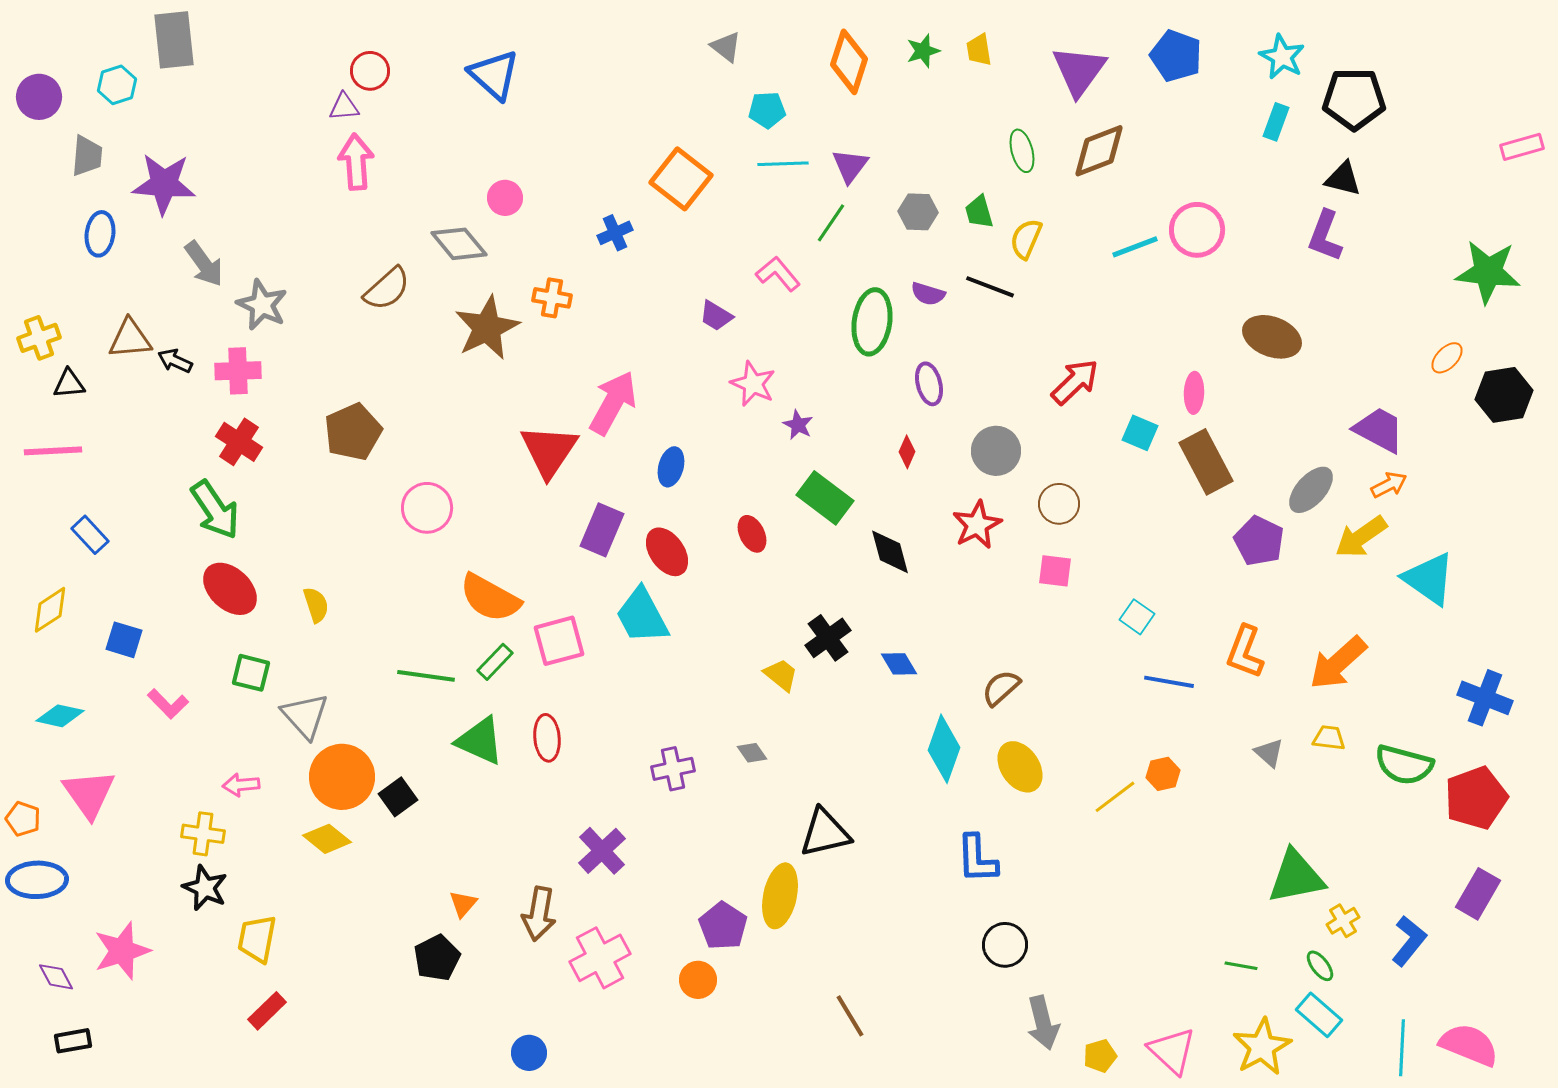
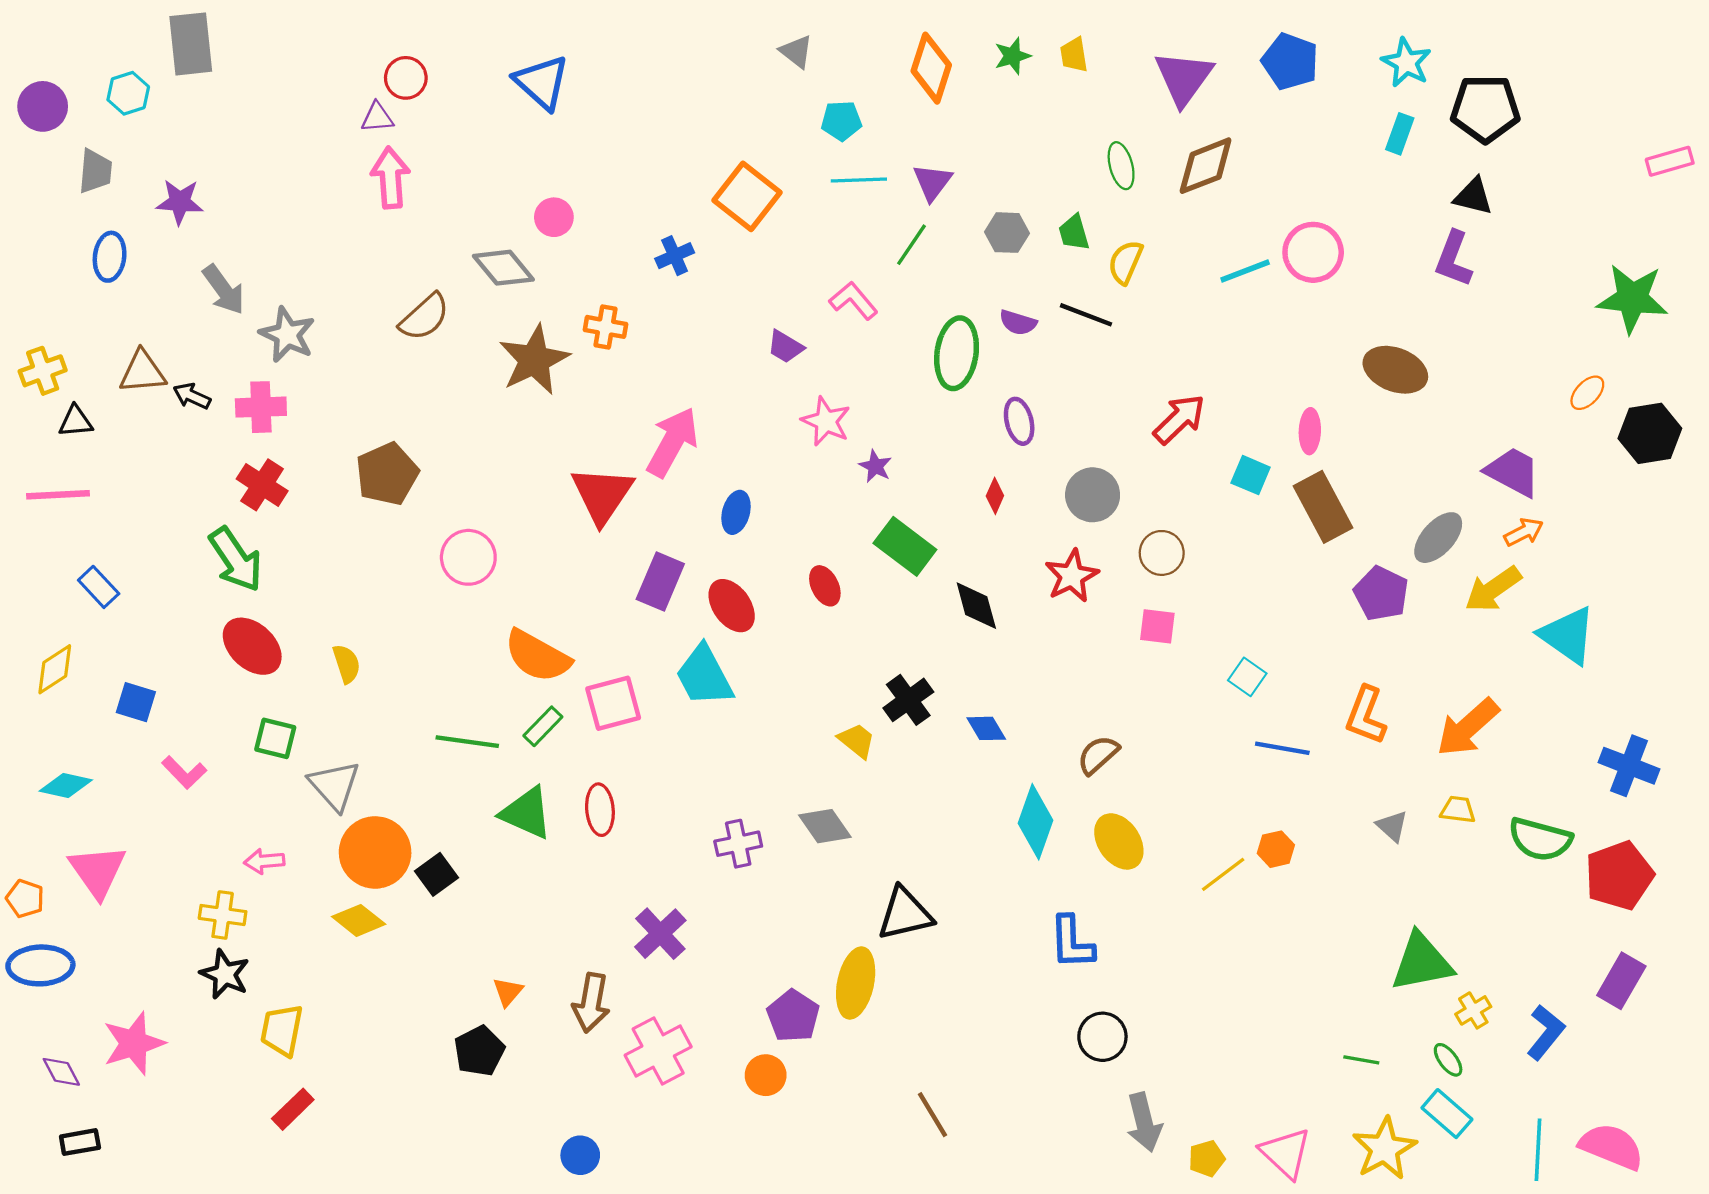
purple star: (164, 184) -> (180, 202), size x0.7
gray diamond: (752, 753) -> (825, 826), size x1.6

